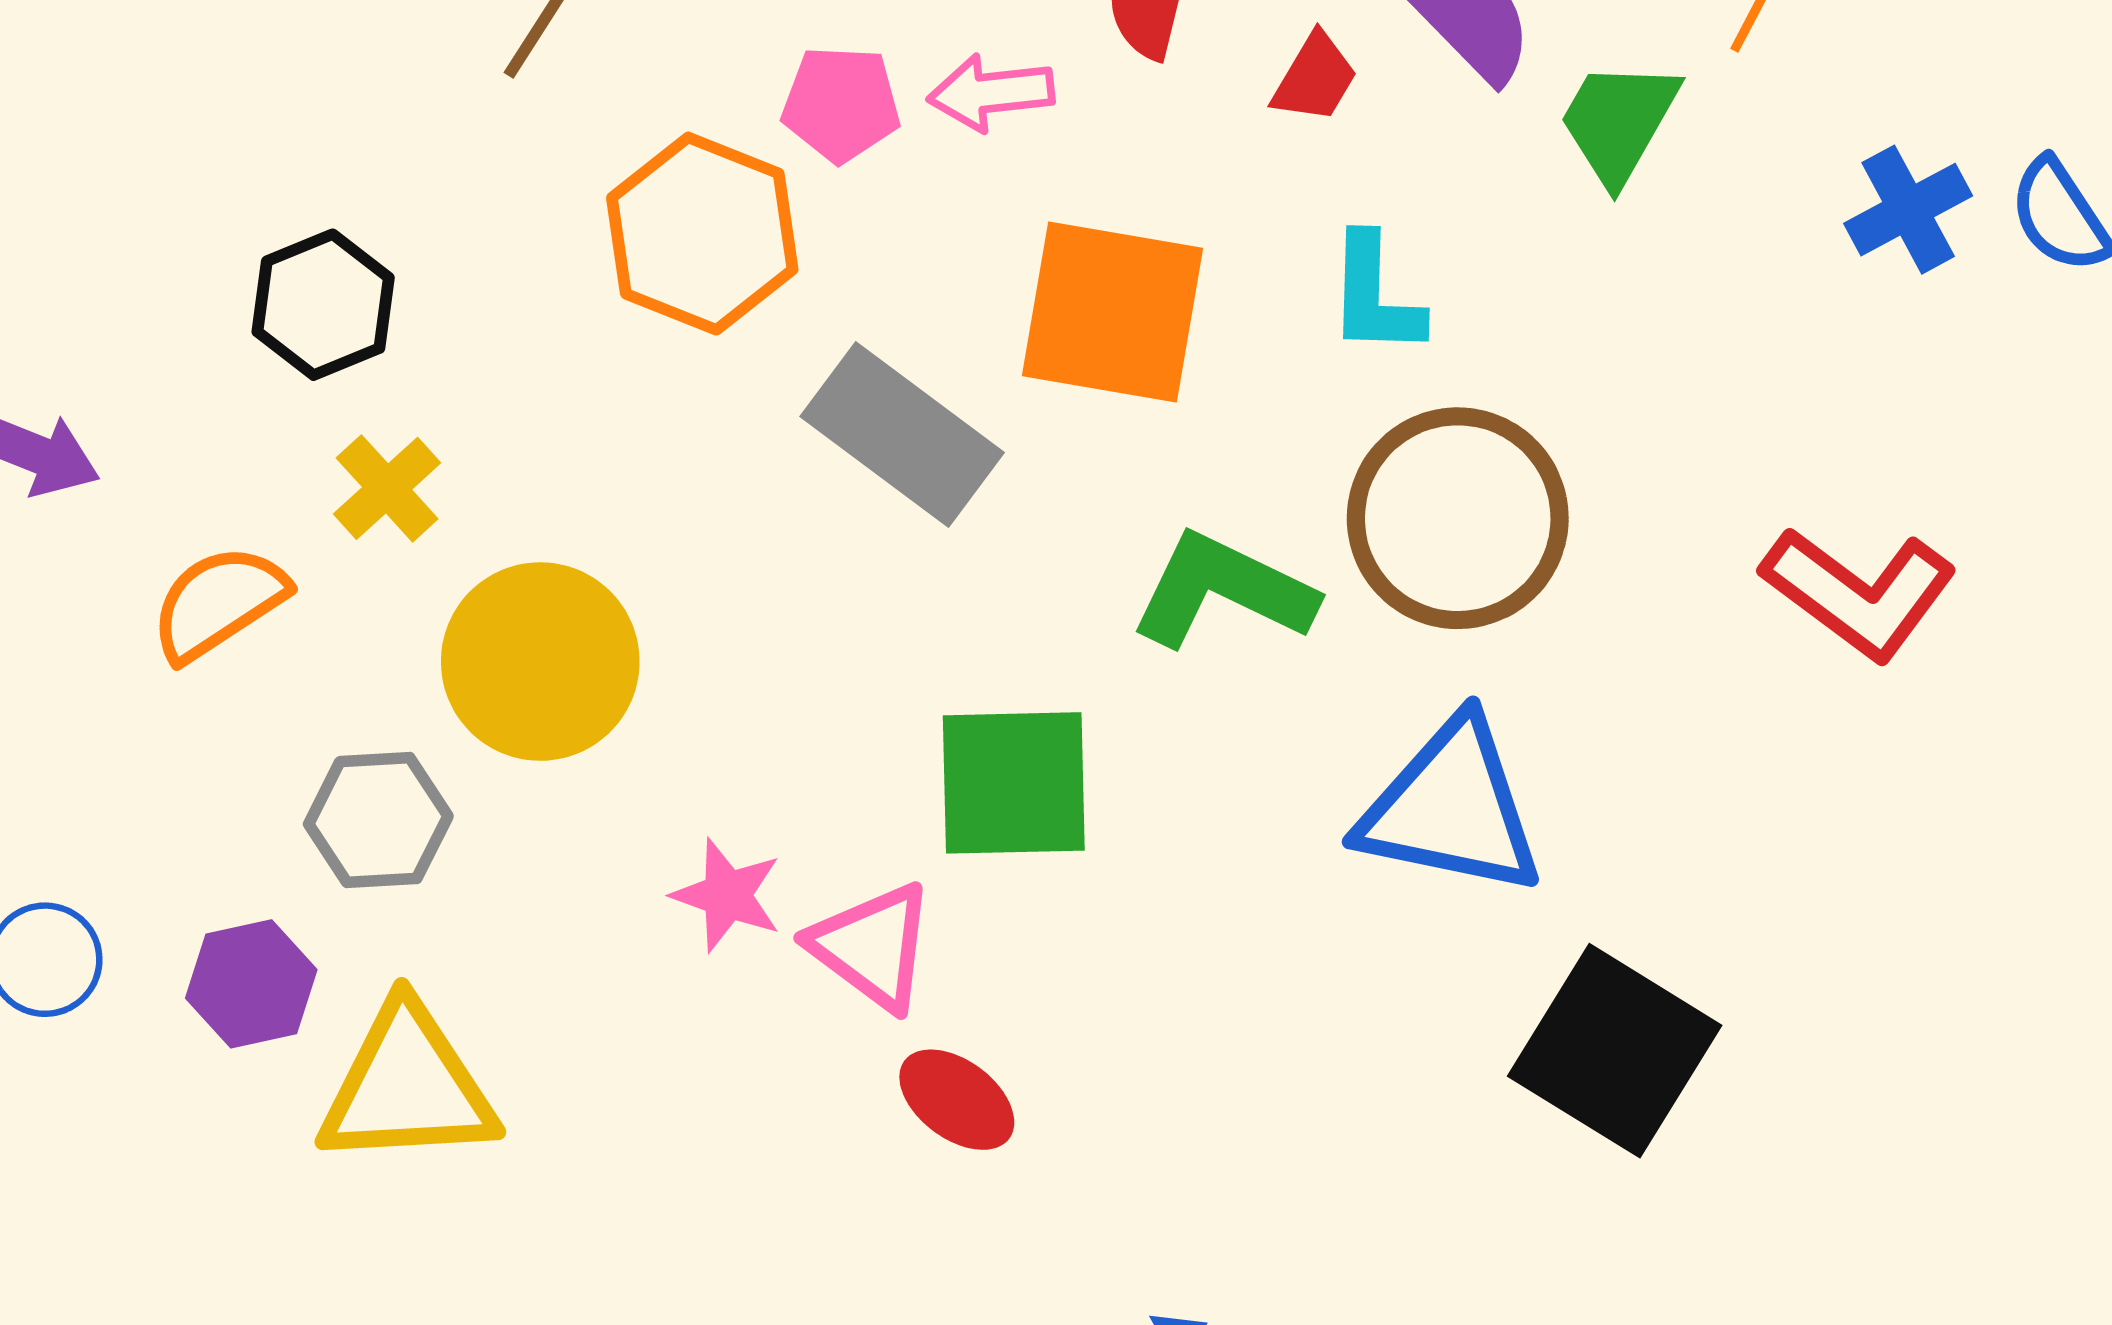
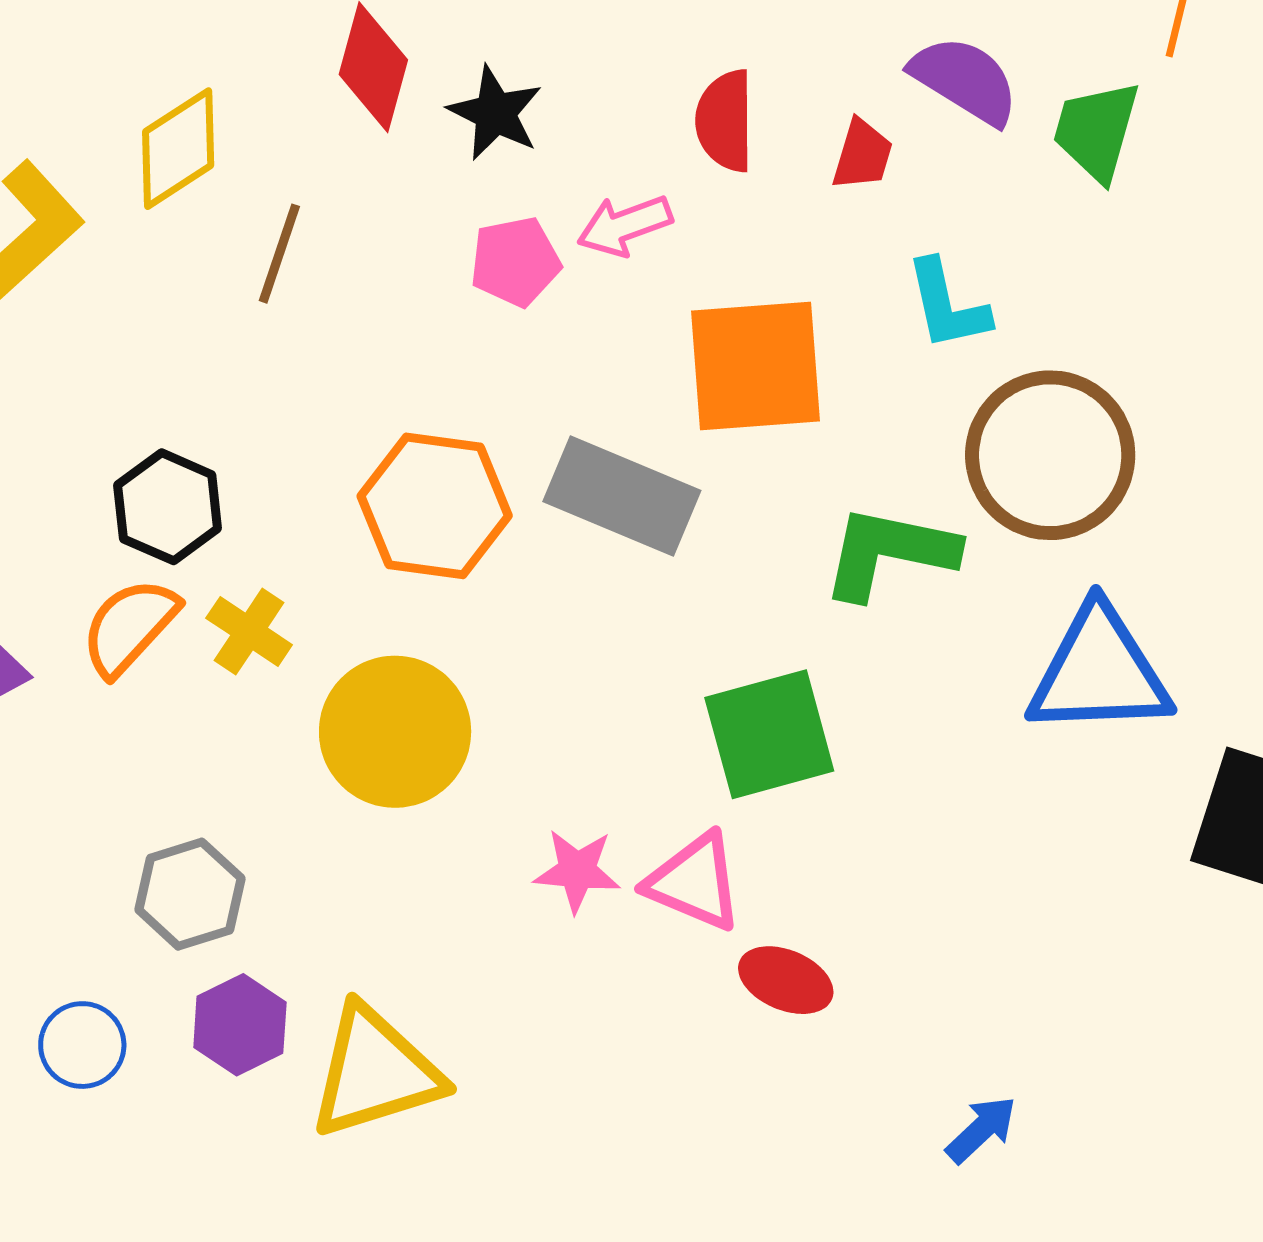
orange hexagon: (702, 234) -> (435, 506), moved
orange semicircle: (218, 603) -> (129, 627), moved
gray hexagon: (378, 820) -> (190, 894), moved

